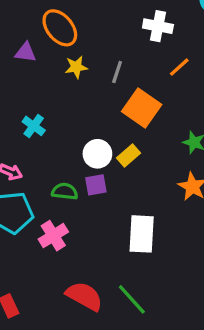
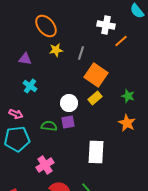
purple triangle: (25, 52) -> (25, 59), moved
orange line: (179, 67) -> (121, 41), moved
yellow rectangle: (129, 155) -> (95, 98), moved
pink cross: (53, 236) -> (45, 165), moved

